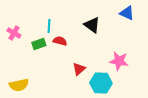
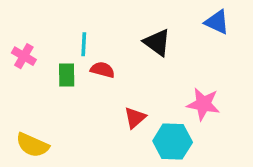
green rectangle: (39, 44) -> (67, 75), turned -72
yellow semicircle: (19, 85) -> (32, 145), turned 36

